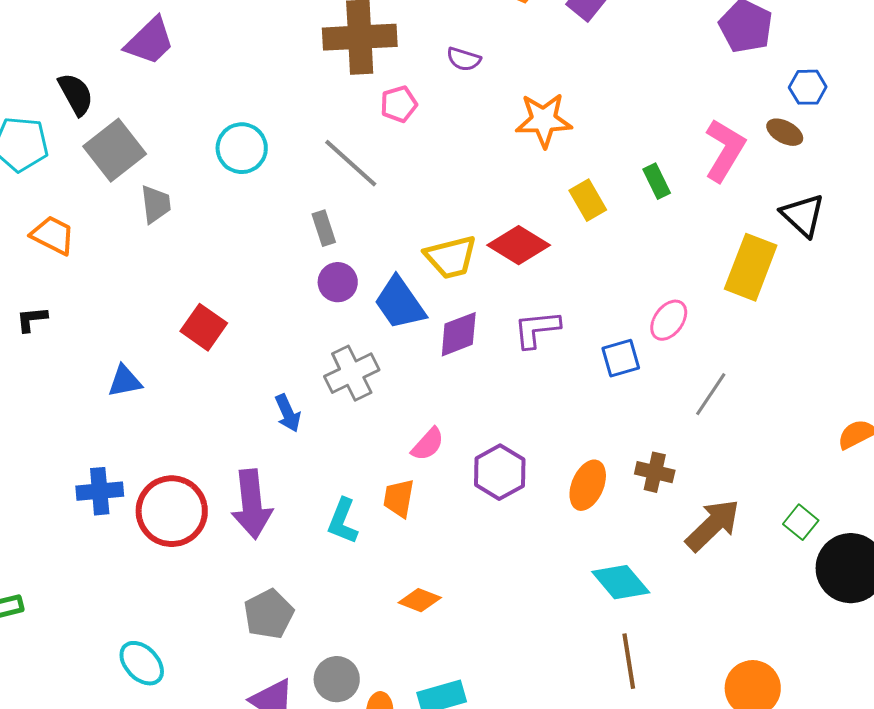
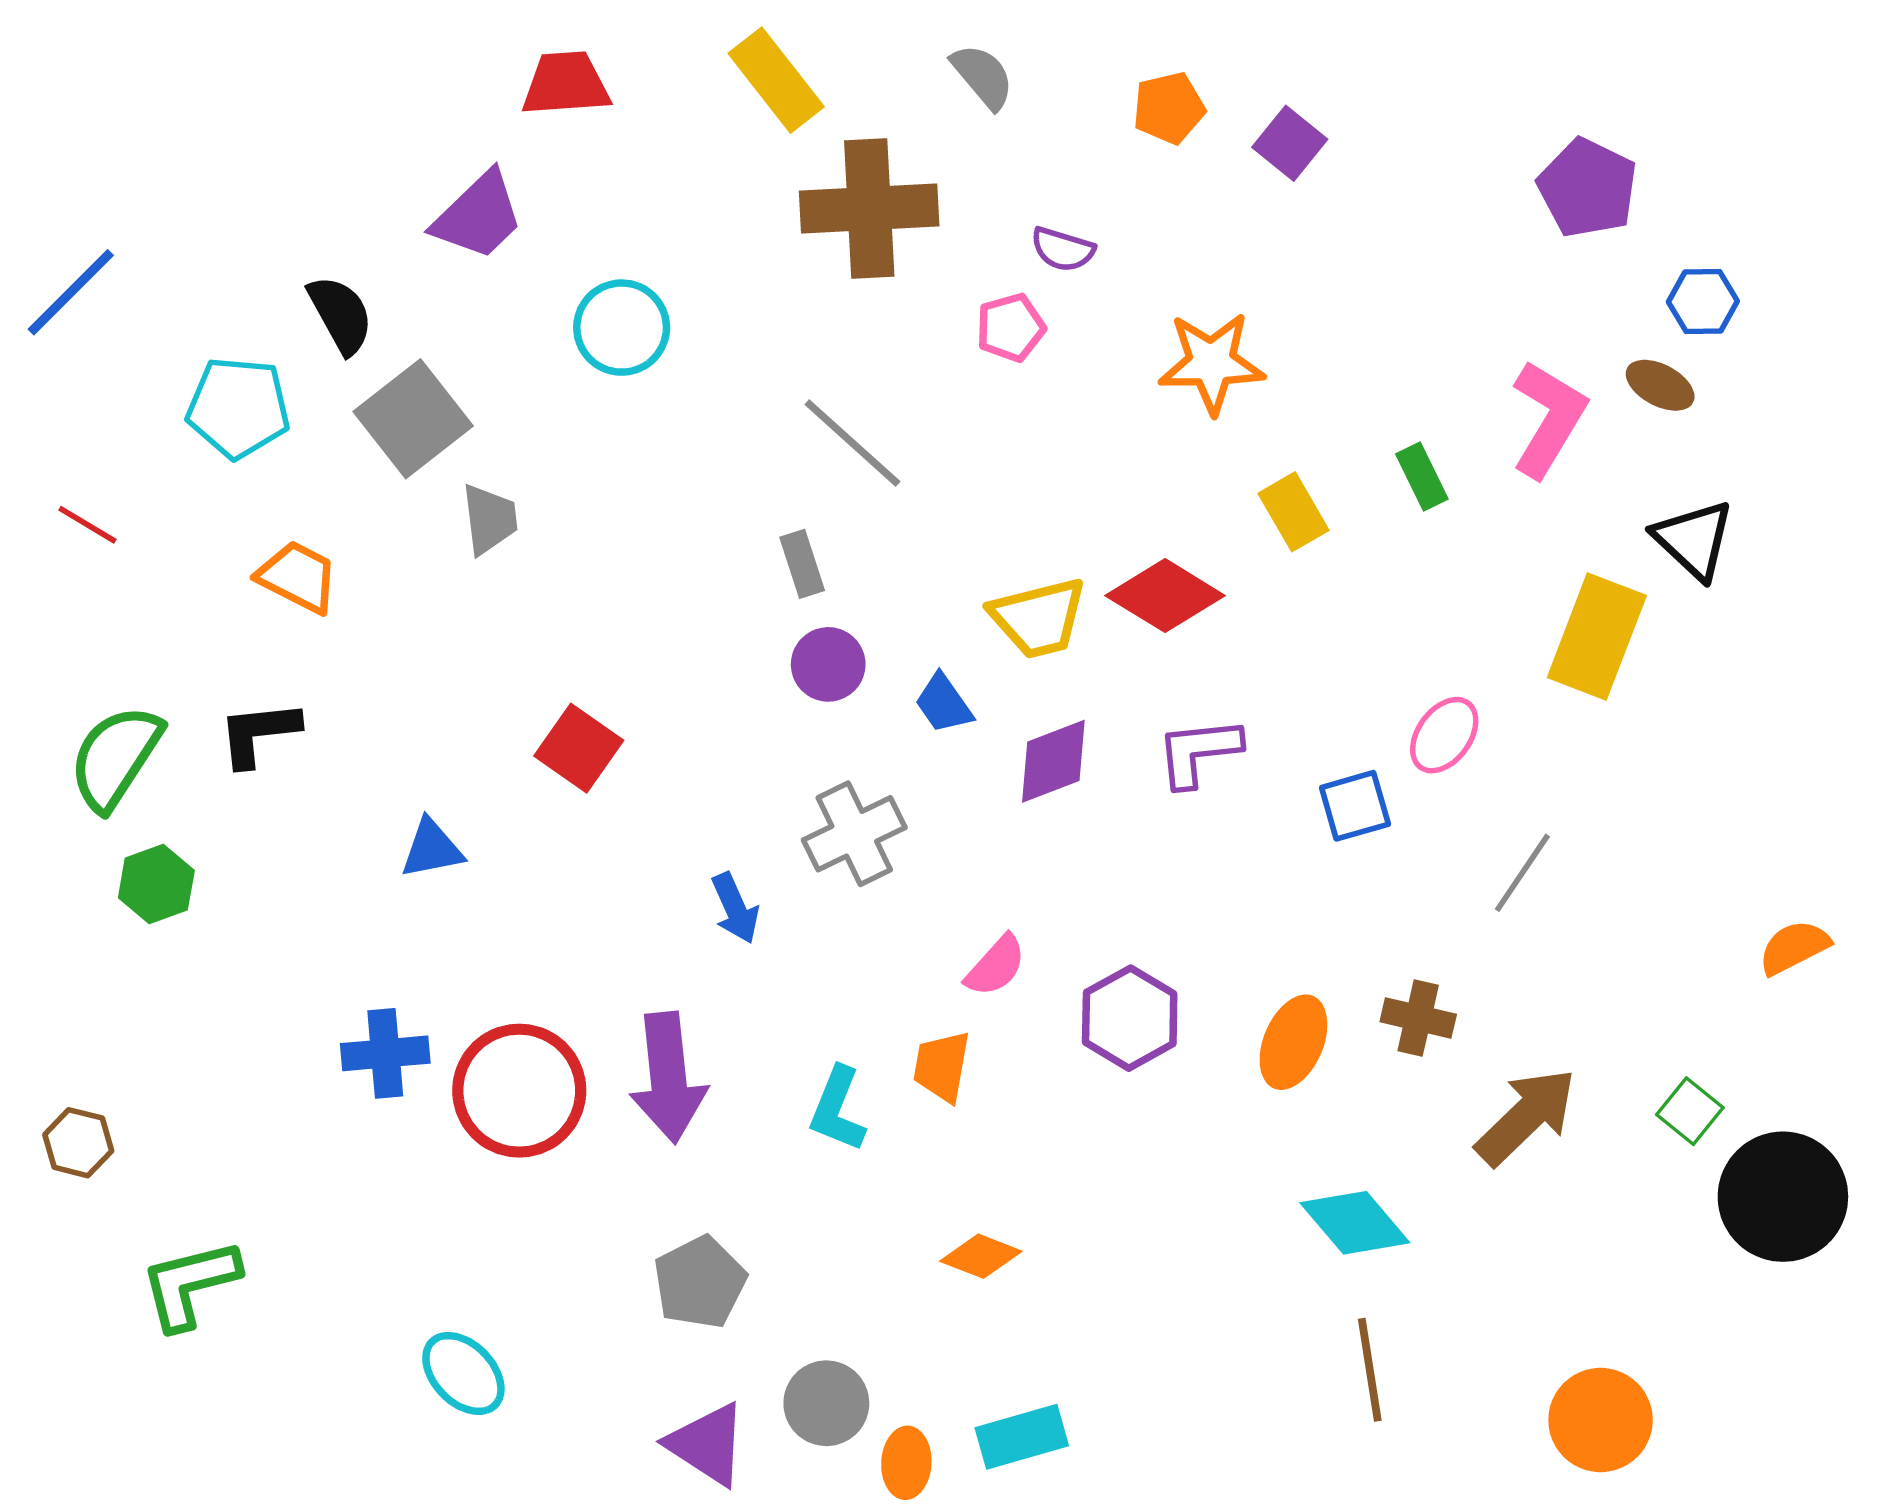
pink pentagon: (399, 104) -> (1011, 328), moved
cyan circle: (242, 148) -> (622, 328), moved
blue trapezoid: (400, 303) -> (944, 703), size x0.6
black L-shape: (32, 319) -> (259, 733), size x1.4

